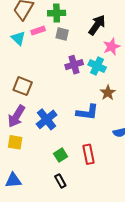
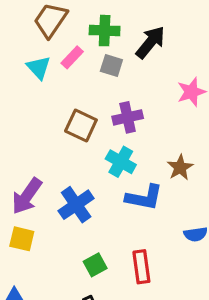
black arrow: (97, 25) -> (150, 42), moved
pink rectangle: (38, 31) -> (72, 57), turned -32
cyan cross: (97, 66) -> (121, 162), moved
brown square: (23, 86) -> (81, 125), moved

